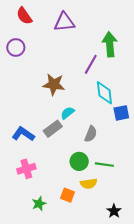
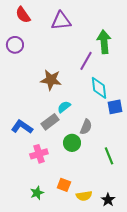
green circle: (79, 161) -> (72, 143), moved
green line: (104, 165) -> (109, 156), moved, turned 60
pink cross: (26, 169) -> (39, 154), moved
yellow semicircle: (89, 184) -> (84, 196), moved

